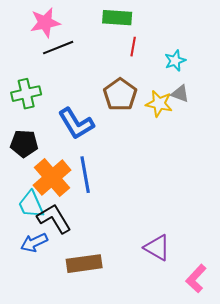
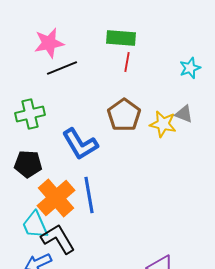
red line: (133, 47) -> (127, 62), moved
cyan star: (175, 61) -> (190, 68), moved

